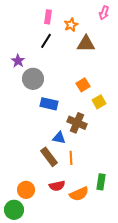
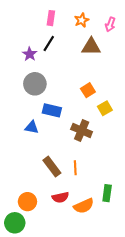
pink arrow: (104, 13) -> (110, 24), moved
orange star: (71, 25) -> (82, 20), moved
purple star: (18, 61) -> (30, 54), moved
blue triangle: (59, 138) -> (32, 127), moved

